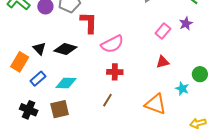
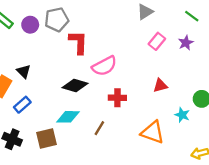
pink rectangle: (163, 31) -> (157, 41), moved
black diamond: (65, 49) -> (75, 86), moved
red cross: (115, 72) -> (117, 98), moved
cyan diamond: (66, 83) -> (68, 117), moved

